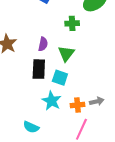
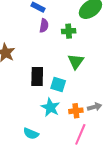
purple semicircle: (43, 44) -> (44, 26), moved
green triangle: (66, 54) -> (76, 62), moved

